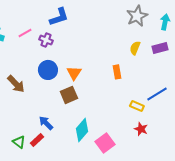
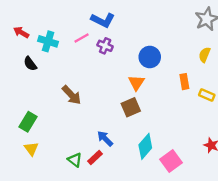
blue L-shape: (59, 17) -> (103, 20), moved, turned 45
blue circle: (48, 70) -> (150, 57), moved
yellow rectangle: (137, 106) -> (207, 95), moved

